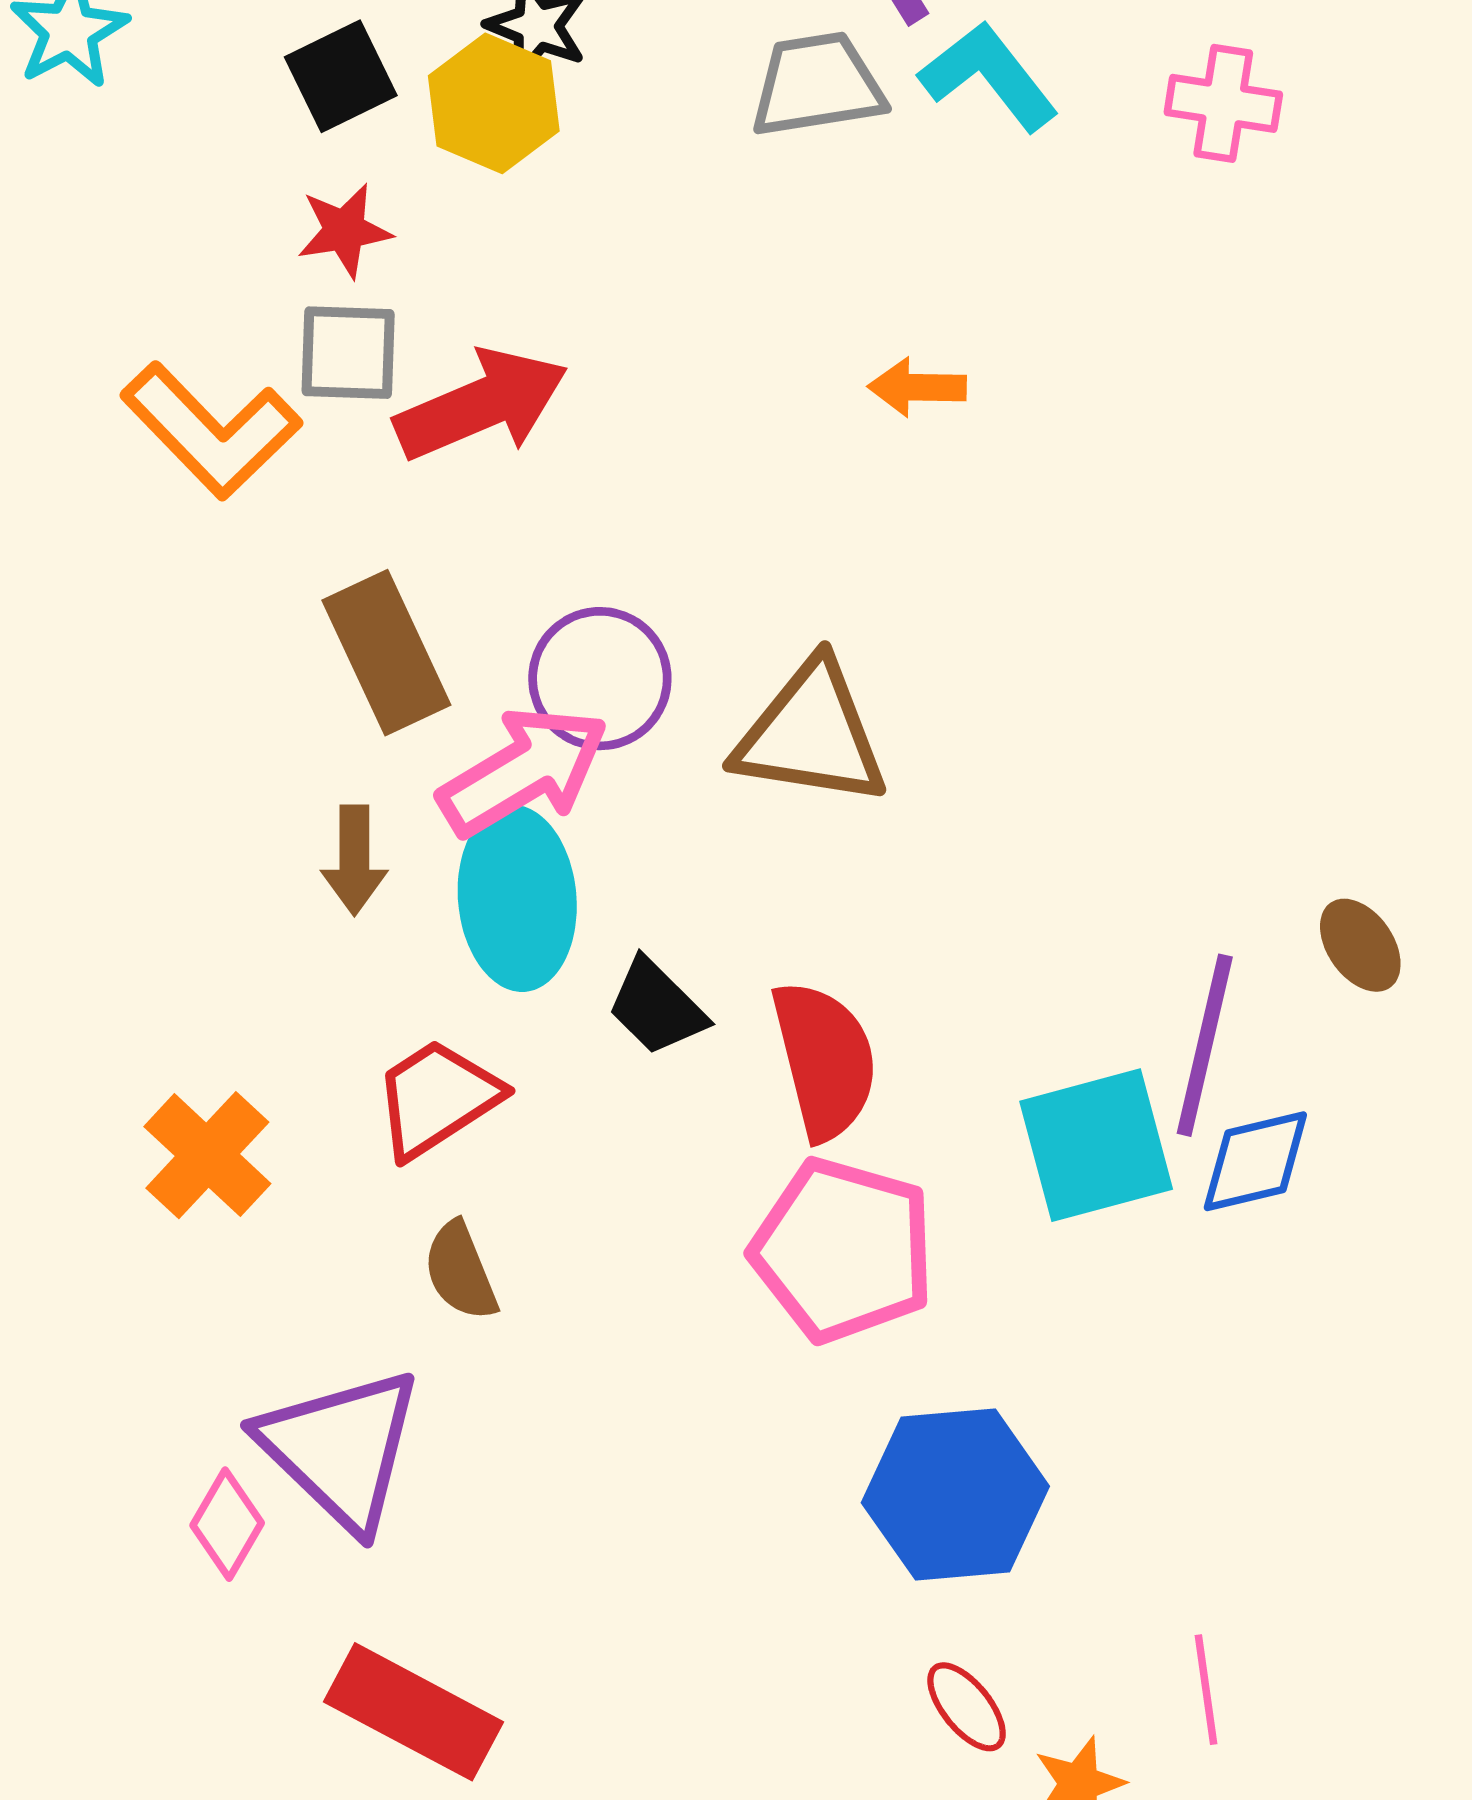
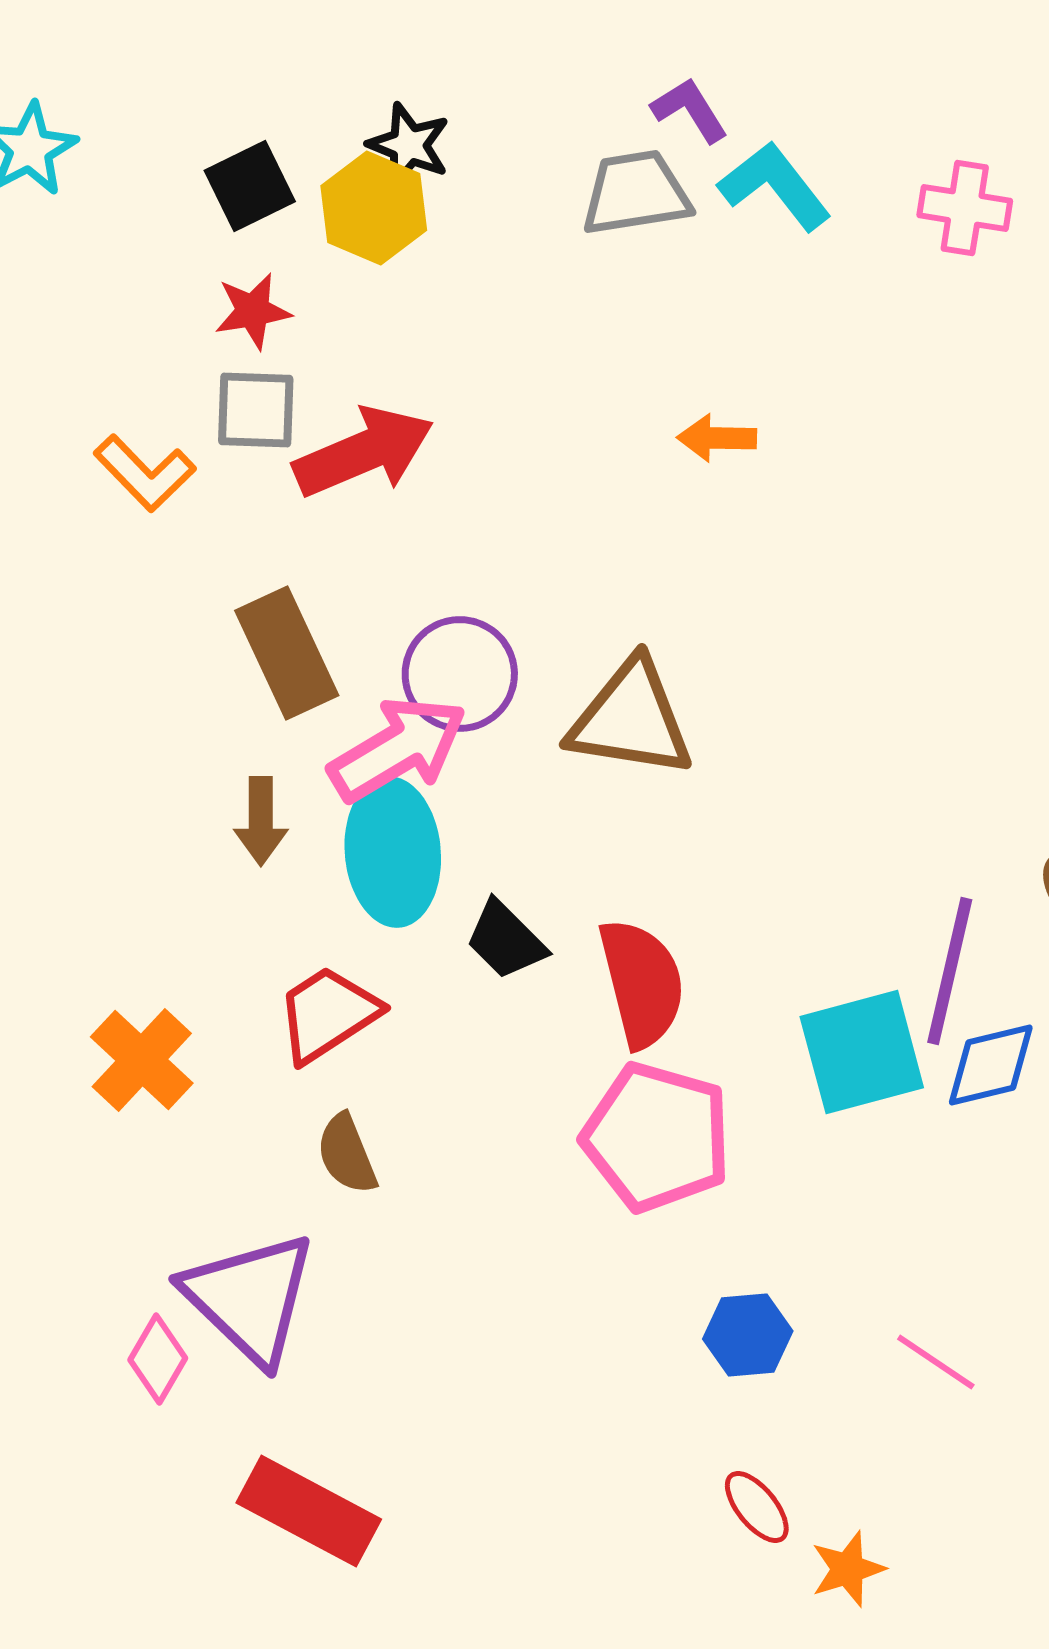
orange L-shape: (211, 430) -> (145, 473), size x0.7
blue hexagon: (955, 1495) -> (748, 1335), size x0.6
pink line: (1206, 1690) -> (936, 1362), moved, turned -48

